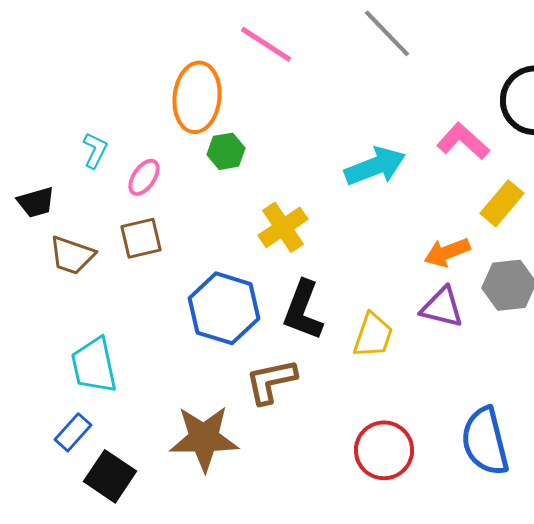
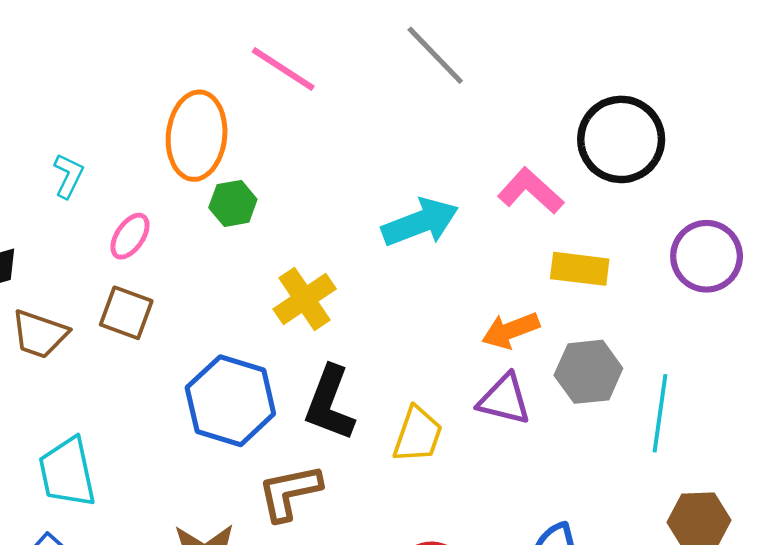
cyan L-shape: (95, 150) -> (68, 176), moved
yellow rectangle: (502, 203) -> (580, 269), turned 57
brown square: (141, 238) -> (126, 313), turned 33

